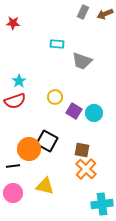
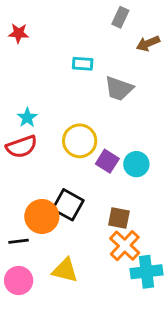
brown arrow: (105, 14) -> (148, 43), moved
yellow circle: (55, 97) -> (80, 141), size x1.5
cyan cross: (102, 204) -> (147, 272), moved

